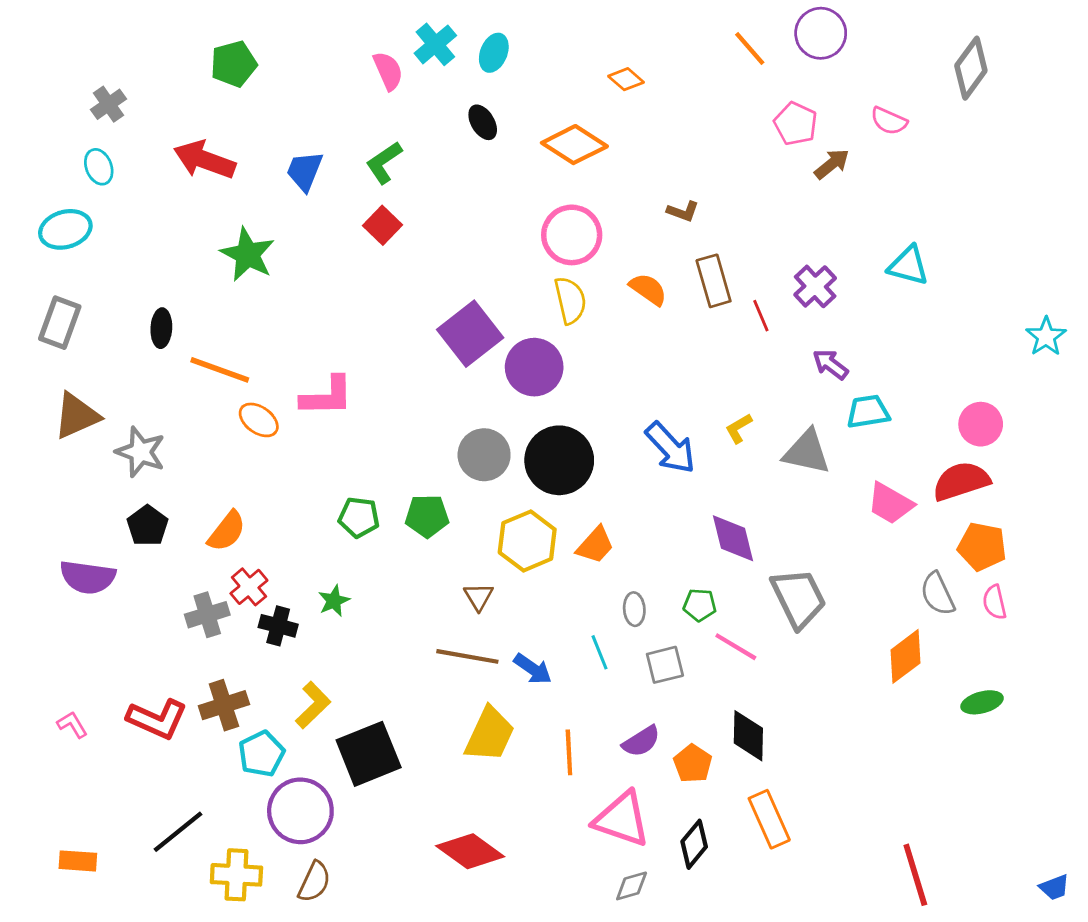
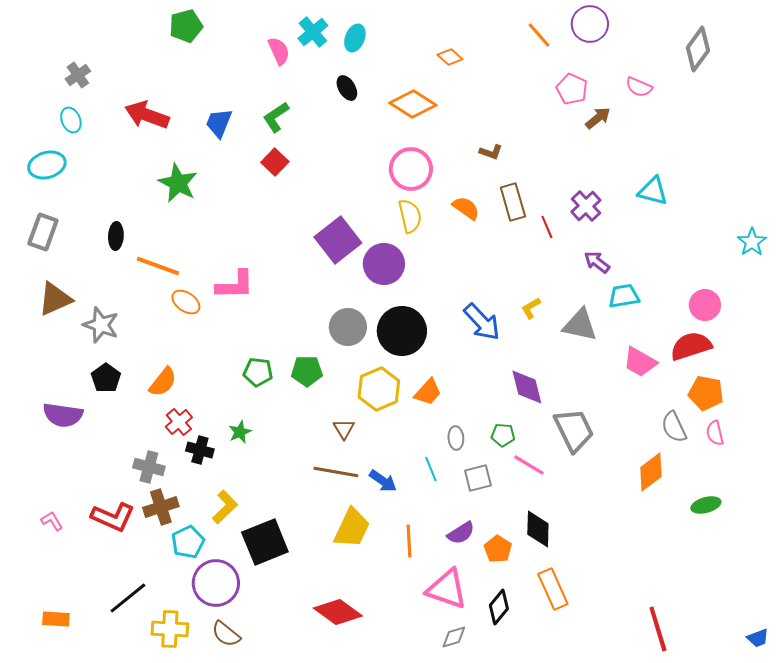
green pentagon: (234, 64) -> (186, 26), moved
gray cross: (207, 615) -> (149, 467), moved, turned 32
brown semicircle: (314, 882) -> (226, 634), turned 104

